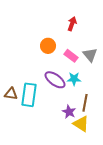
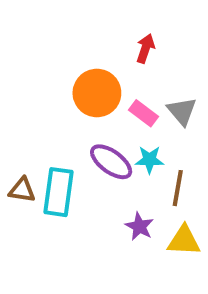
orange circle: (48, 46) -> (97, 93), size x1.5
brown line: (85, 103) -> (178, 188), moved
yellow triangle: (81, 124) -> (184, 241), moved, turned -30

